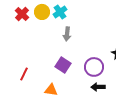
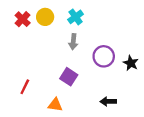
cyan cross: (60, 12) -> (76, 17), moved
purple circle: (94, 67) -> (104, 56), moved

